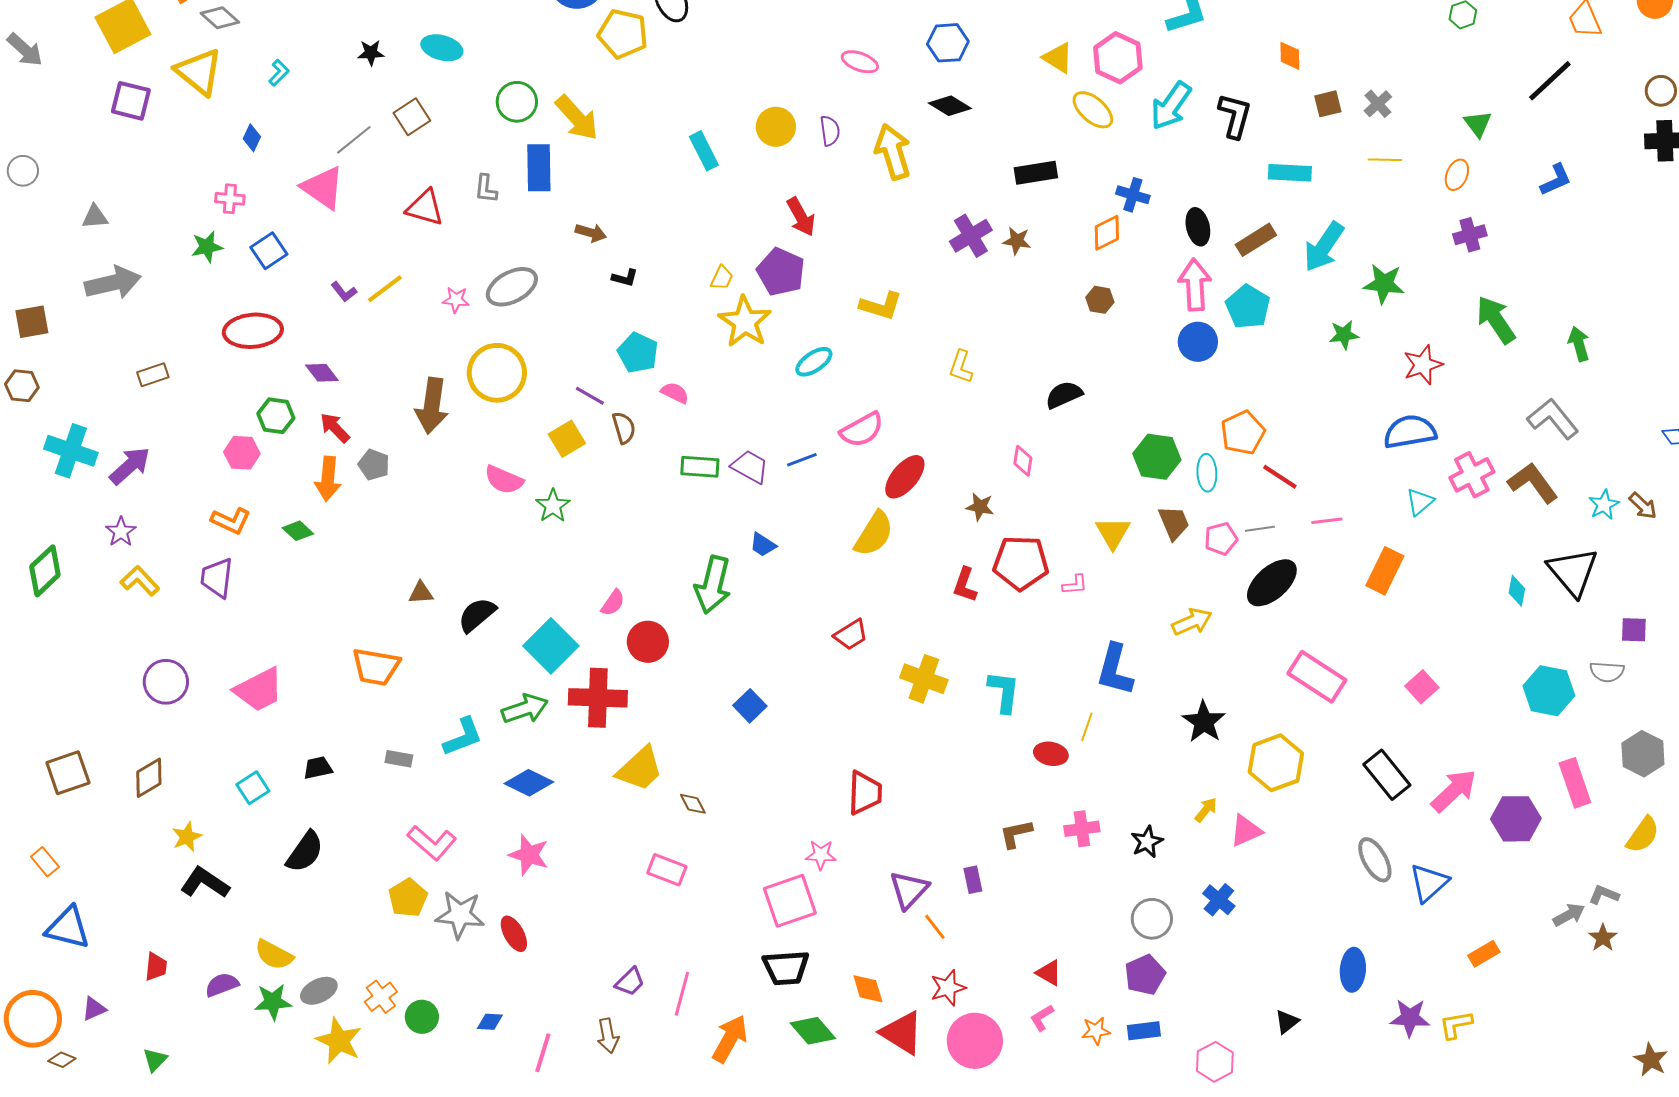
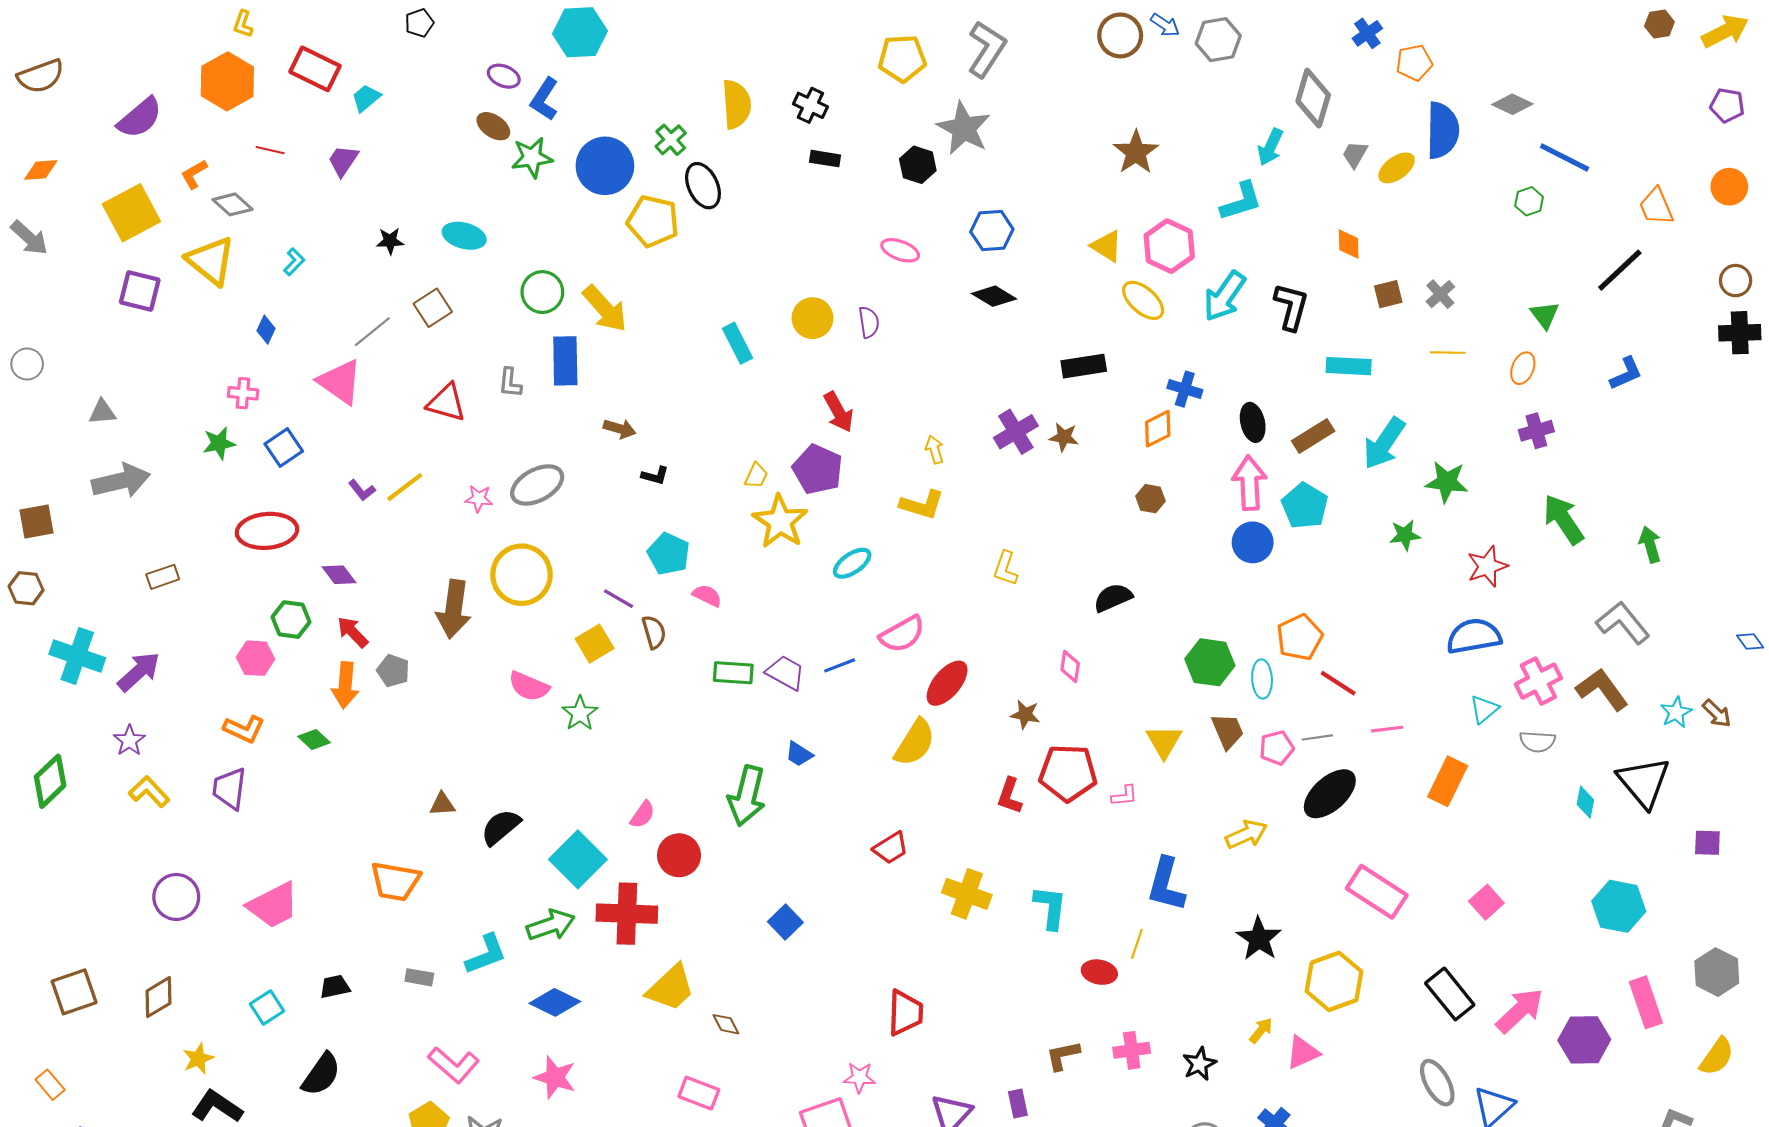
yellow arrow: (893, 152) -> (935, 450), moved, size x0.5
gray semicircle: (1607, 672) -> (1537, 742), moved

